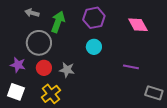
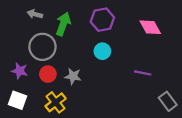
gray rectangle: (154, 93) -> (168, 101), turned 36

